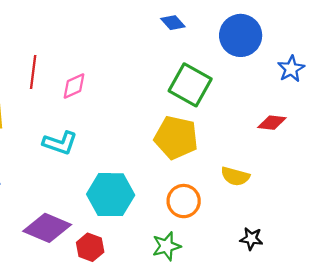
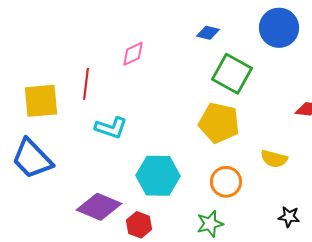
blue diamond: (173, 23) -> (208, 33), moved, turned -35
red line: (33, 72) -> (86, 84), moved
pink diamond: (74, 86) -> (133, 54), moved

